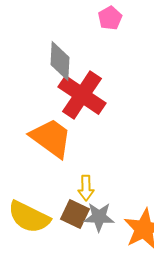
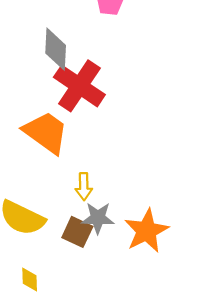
brown square: (75, 214) -> (77, 232), moved

